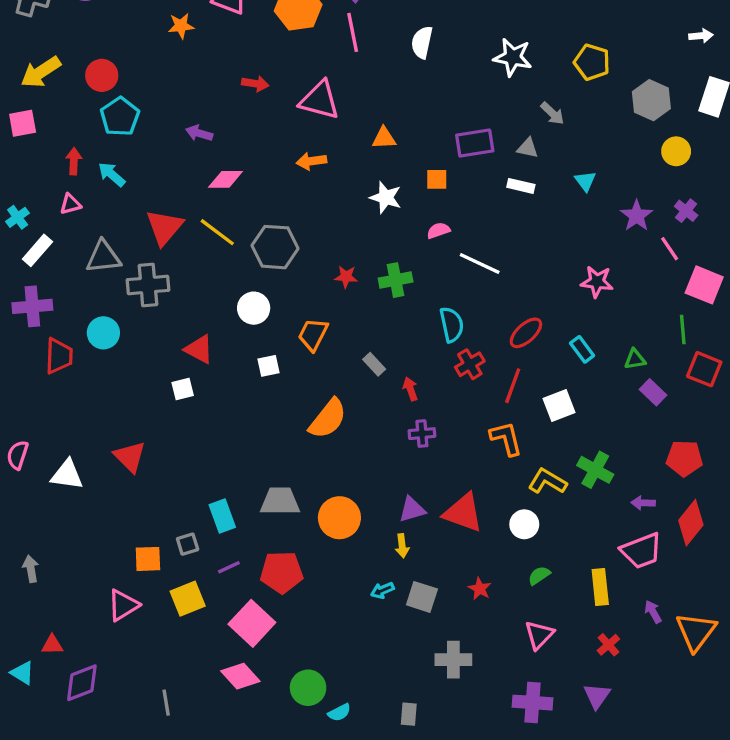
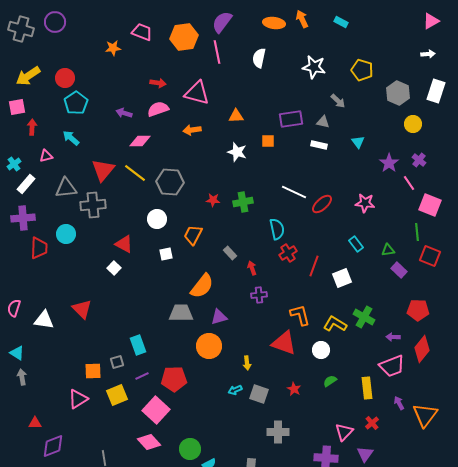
red arrow: (74, 161) -> (32, 127), moved
pink semicircle: (438, 231) -> (158, 109), moved, size x1.5
red ellipse: (526, 333) -> (322, 204), moved
white square: (183, 389) -> (114, 268), turned -32
orange L-shape: (506, 438) -> (300, 315), moved
gray trapezoid: (280, 501) -> (181, 313), moved
purple triangle: (412, 509) -> (219, 317), moved
pink triangle: (539, 635) -> (344, 432), moved
cyan triangle: (23, 673) -> (17, 353), moved

